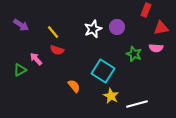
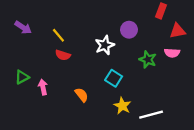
white star: (93, 29) -> (105, 45), moved
pink arrow: (36, 59) -> (43, 87), moved, turned 32
cyan square: (103, 71) -> (114, 78), size x0.7

